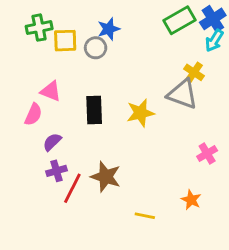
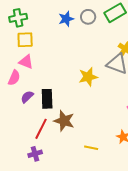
yellow square: (65, 41) -> (25, 40), moved
gray circle: (96, 48) -> (88, 17), moved
black rectangle: (94, 110) -> (47, 99), moved
purple cross: (56, 171) -> (35, 154), moved

